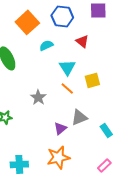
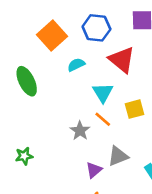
red triangle: (82, 41) -> (122, 60), size x1.6
gray star: (38, 97) -> (80, 131), moved

